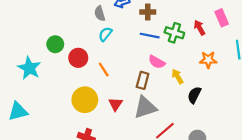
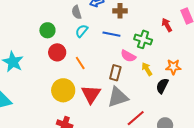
green cross: (174, 33) -> (143, 39), moved
blue line: (150, 36) -> (111, 34), moved
green circle: (55, 44) -> (47, 30), moved
orange star: (208, 60) -> (173, 67), moved
red triangle: (115, 104) -> (91, 94), size x1.5

